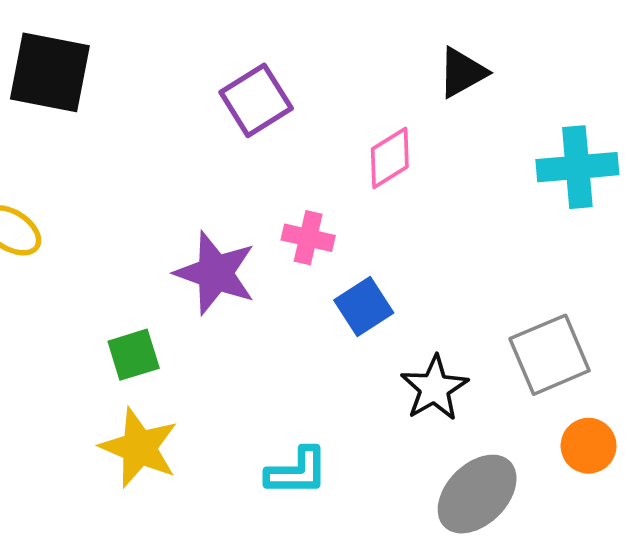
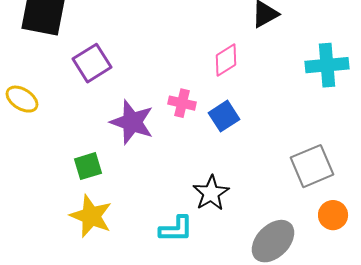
purple square: (256, 100) -> (92, 63), moved
blue square: (364, 306) -> (224, 116), moved
black star: (434, 388) -> (211, 193), moved

